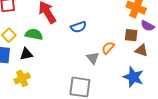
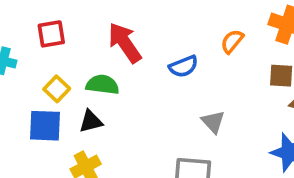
orange semicircle: (108, 48) -> (232, 41), moved

